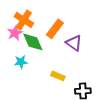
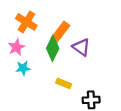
pink star: (15, 33) -> (16, 47), moved
green diamond: (33, 42) -> (53, 48), moved, turned 50

